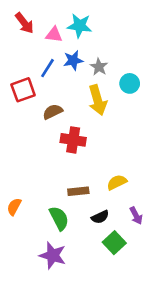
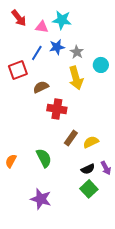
brown rectangle: (78, 191) -> (71, 138), moved, turned -49
black semicircle: (100, 217) -> (88, 169), moved
green semicircle: (59, 218) -> (44, 158), moved

